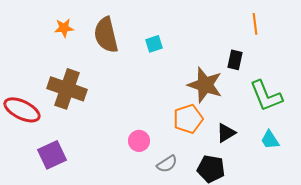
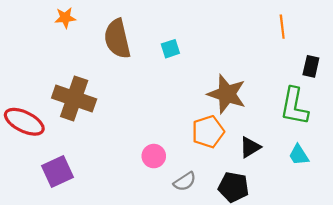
orange star: (64, 28) -> (65, 18), moved
black rectangle: (235, 60) -> (311, 66), moved
green L-shape: (266, 96) -> (294, 106), turned 33

